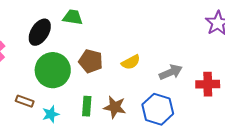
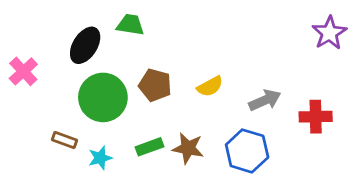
green rectangle: (87, 106) -> (150, 147), turned 66

